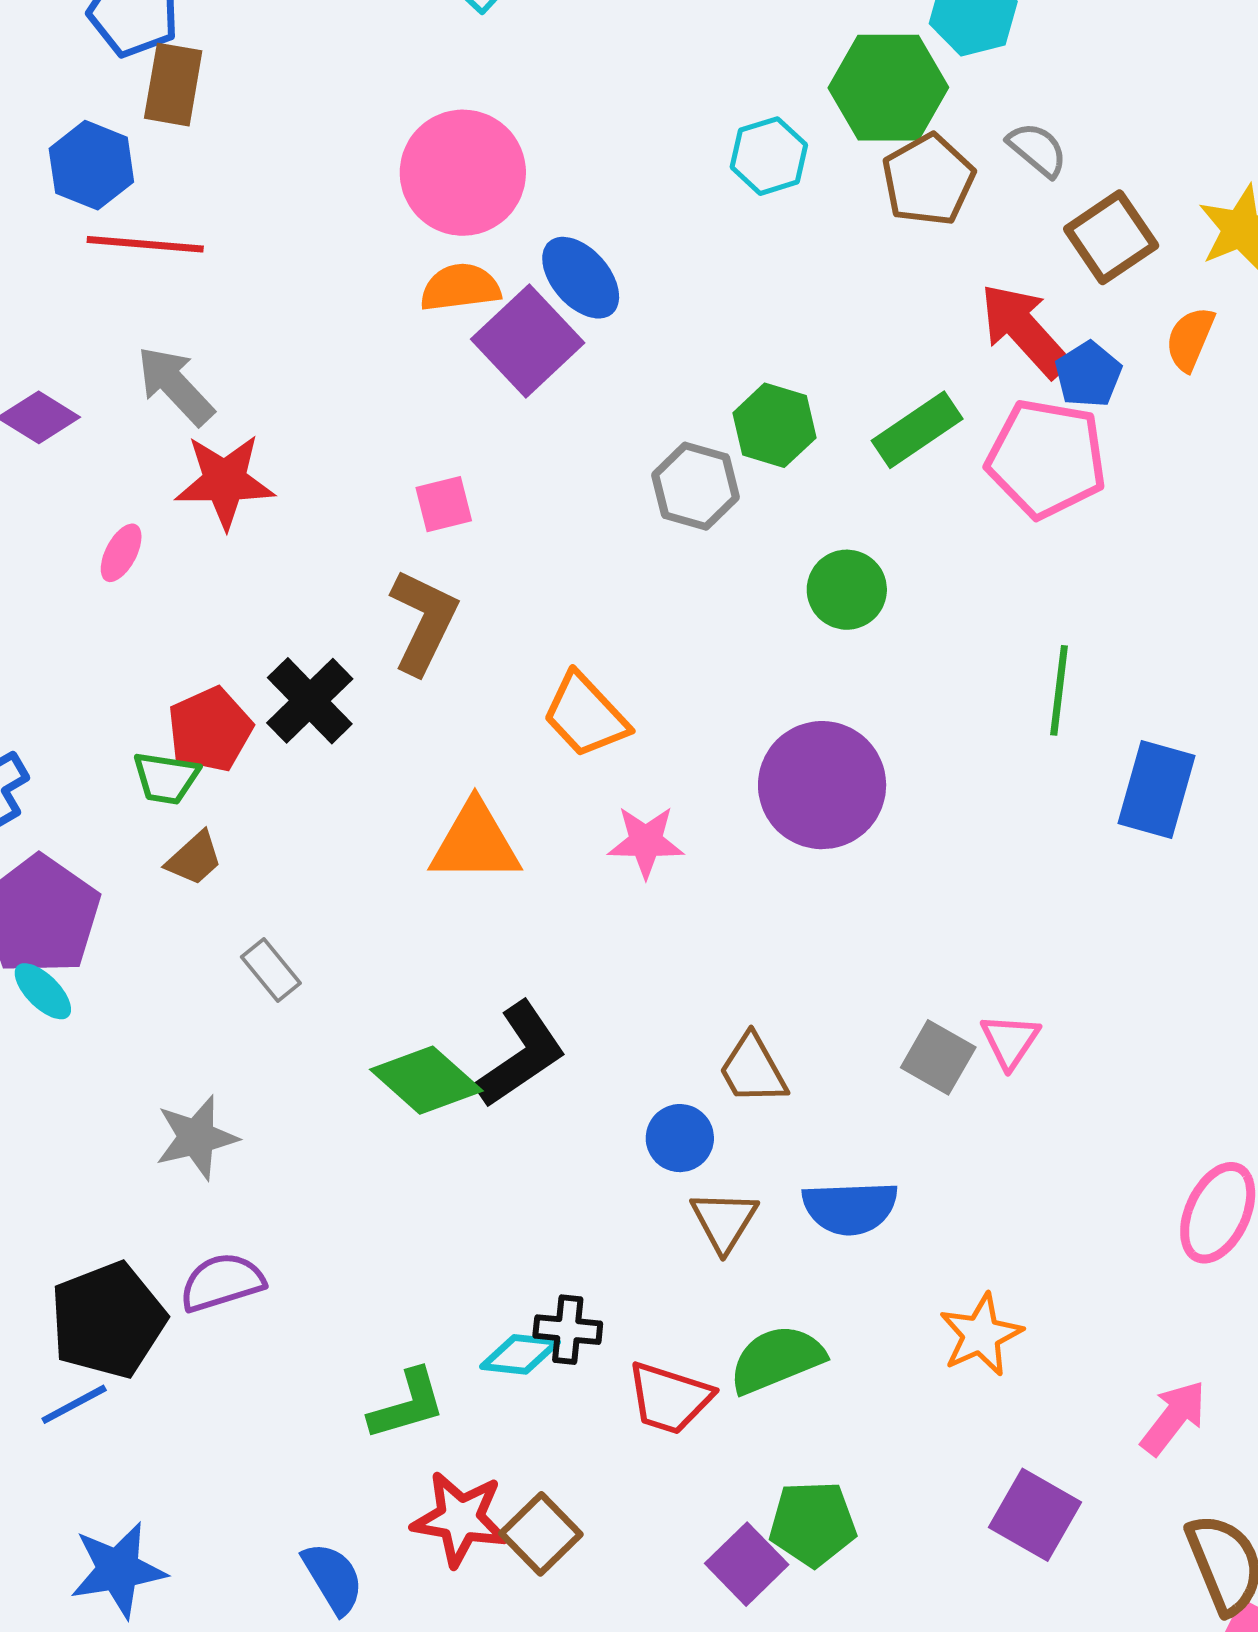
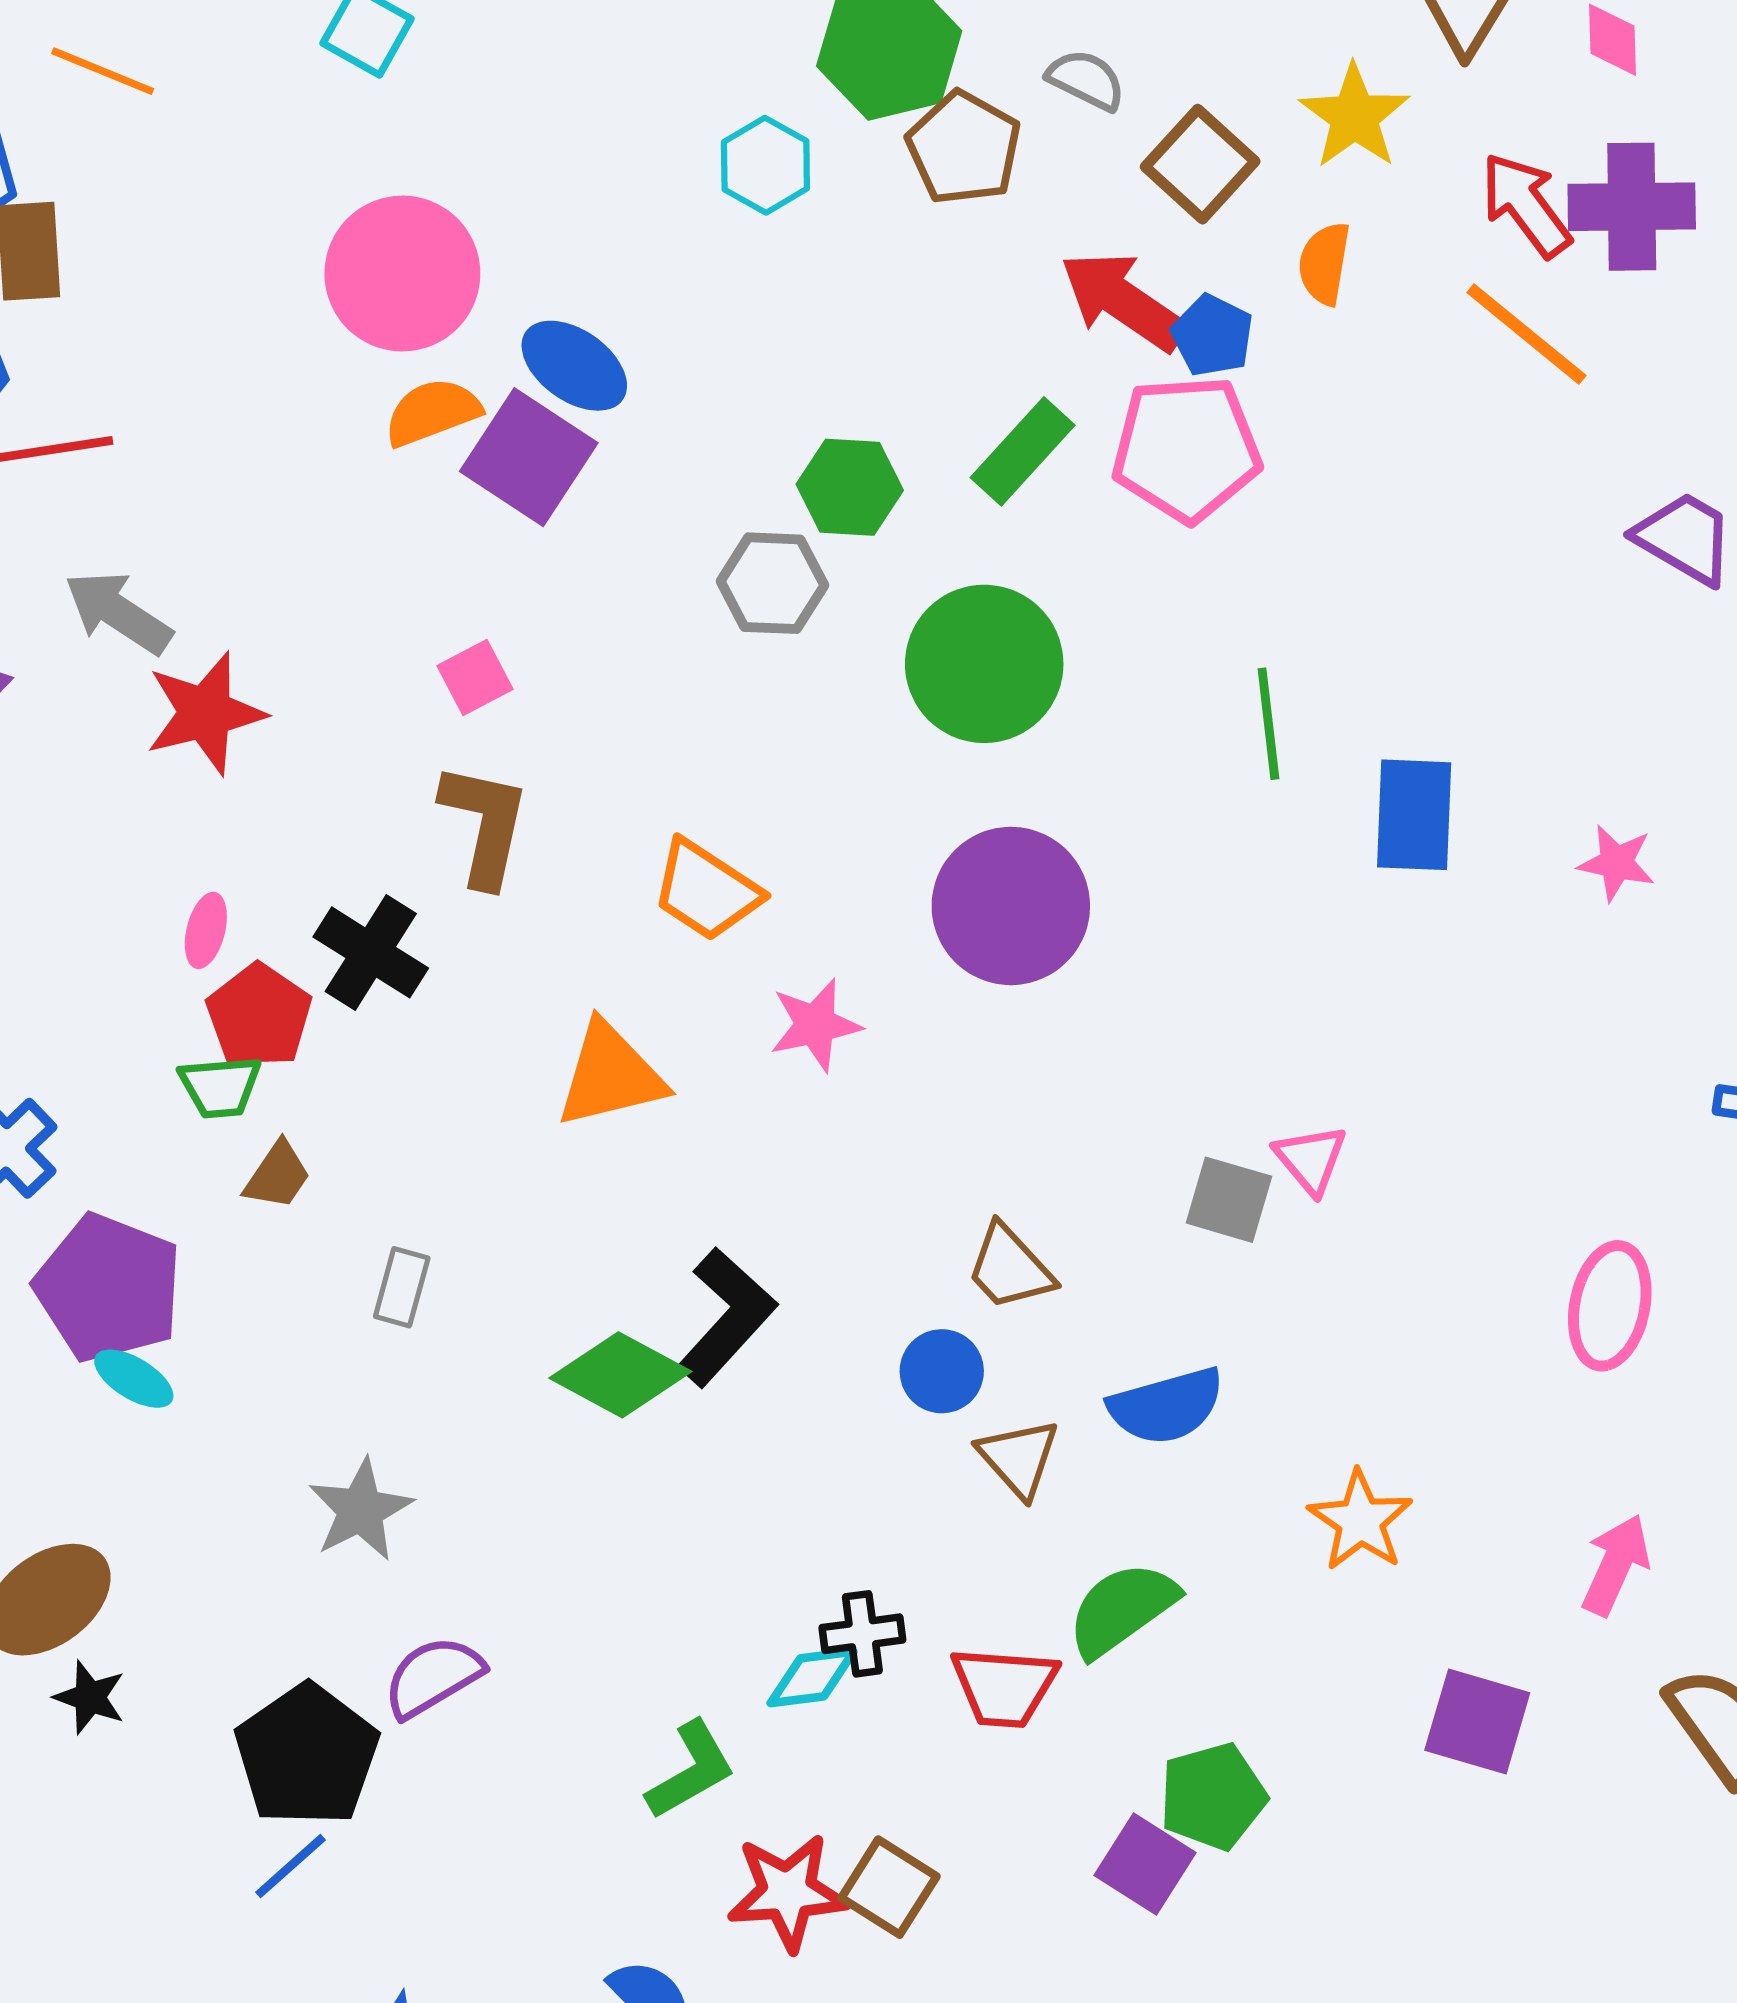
pink ellipse: (121, 553) -> (206, 930), moved
green circle: (847, 590) -> (984, 664), size x1.6
gray rectangle: (271, 970) -> (402, 1287), turned 68

